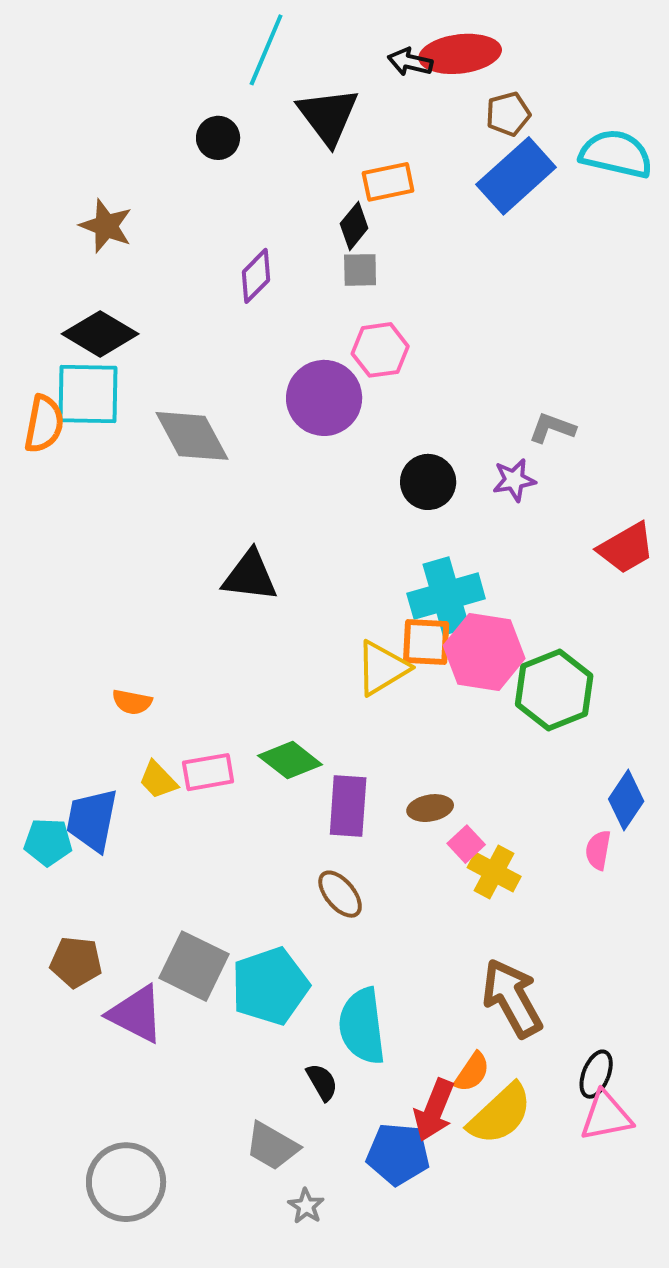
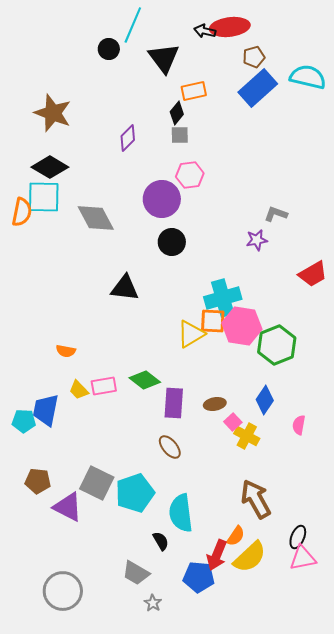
black circle: (218, 138) -> (109, 49), moved
brown star: (106, 226) -> (53, 113), size x1.4
black circle: (428, 482) -> (172, 242), moved
blue diamond: (626, 800) -> (265, 400), moved

